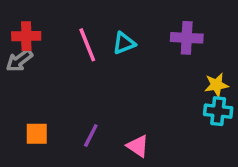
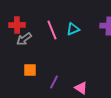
gray arrow: (19, 61) -> (24, 39), moved
orange square: (37, 134) -> (30, 70), moved

